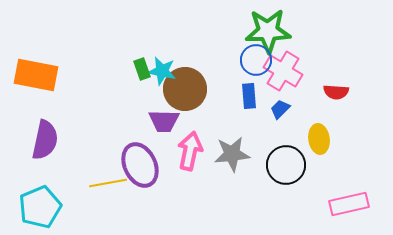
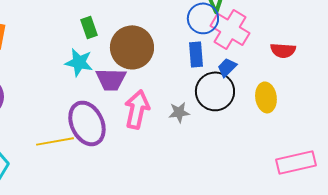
cyan star: (162, 71) -> (79, 62), moved
gray star: (232, 154) -> (179, 112), size x0.6
black circle: (286, 165) -> (215, 91), moved

